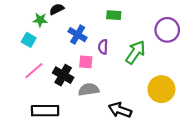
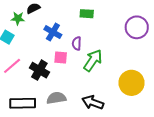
green arrow: (135, 52) -> (93, 60), moved
gray semicircle: (89, 90) -> (56, 98), moved

